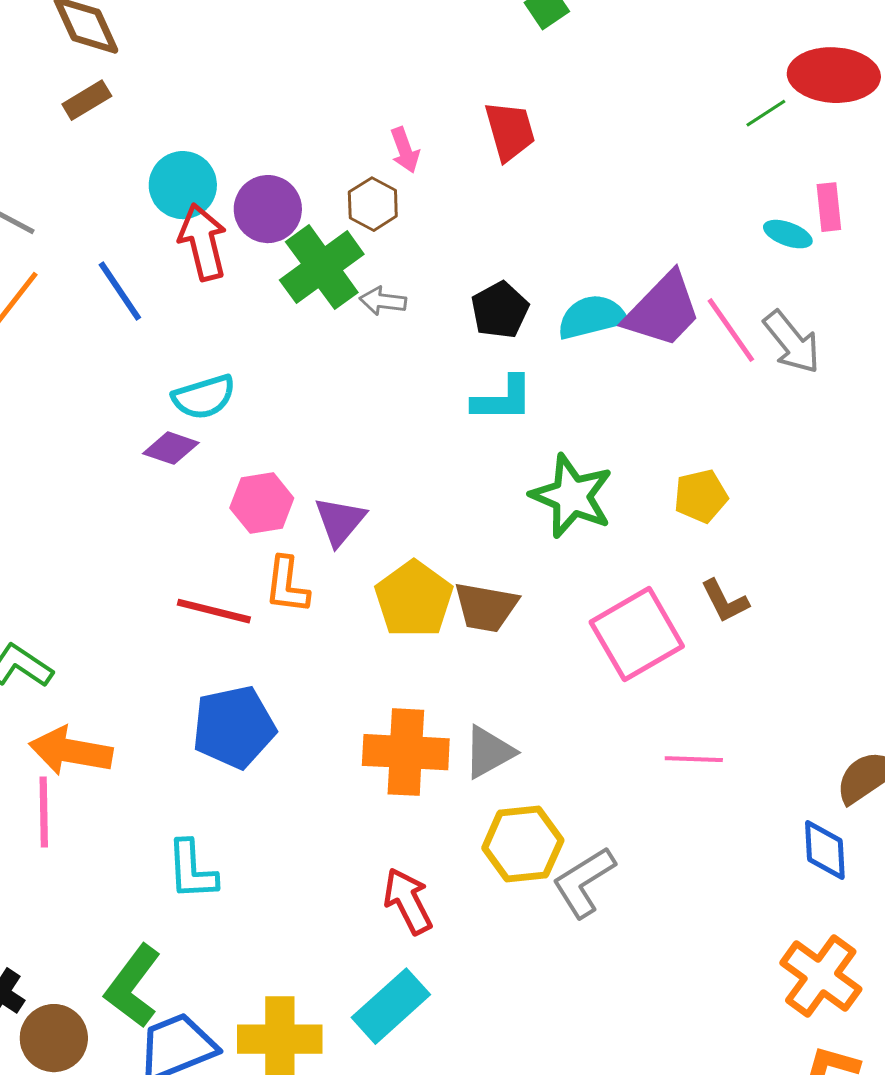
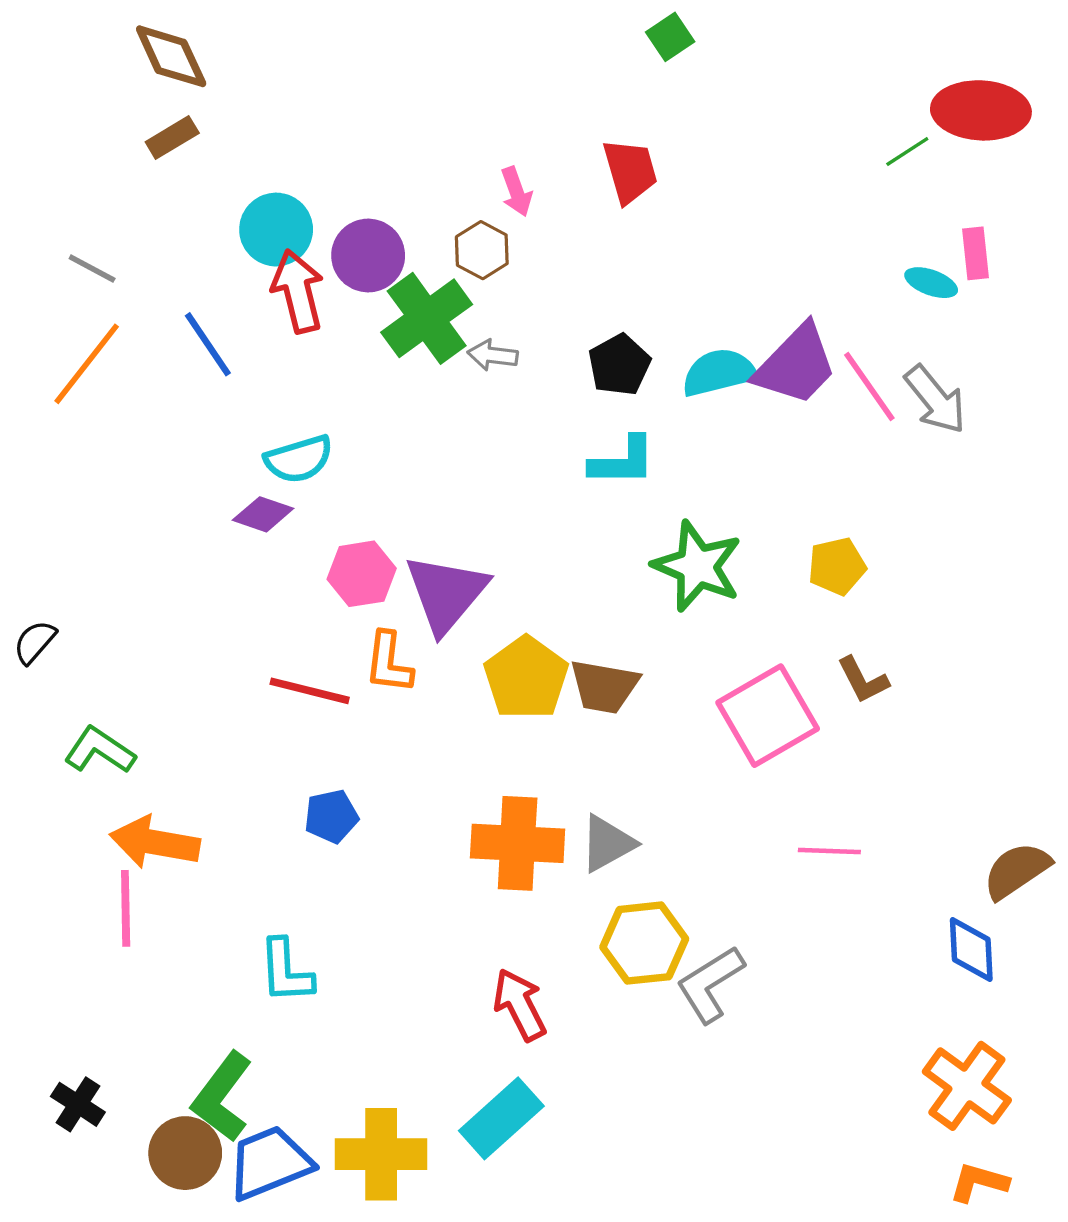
purple triangle: (340, 521) -> (446, 593), size x1.5
blue pentagon: (234, 727) -> (331, 816), size x0.6
brown circle: (54, 1038) -> (185, 1153), moved

